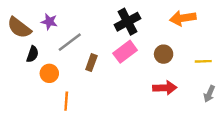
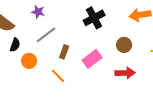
purple star: (49, 22) -> (38, 12), moved
pink rectangle: (125, 52) -> (92, 59), moved
orange line: (66, 101) -> (58, 76), moved, turned -49

